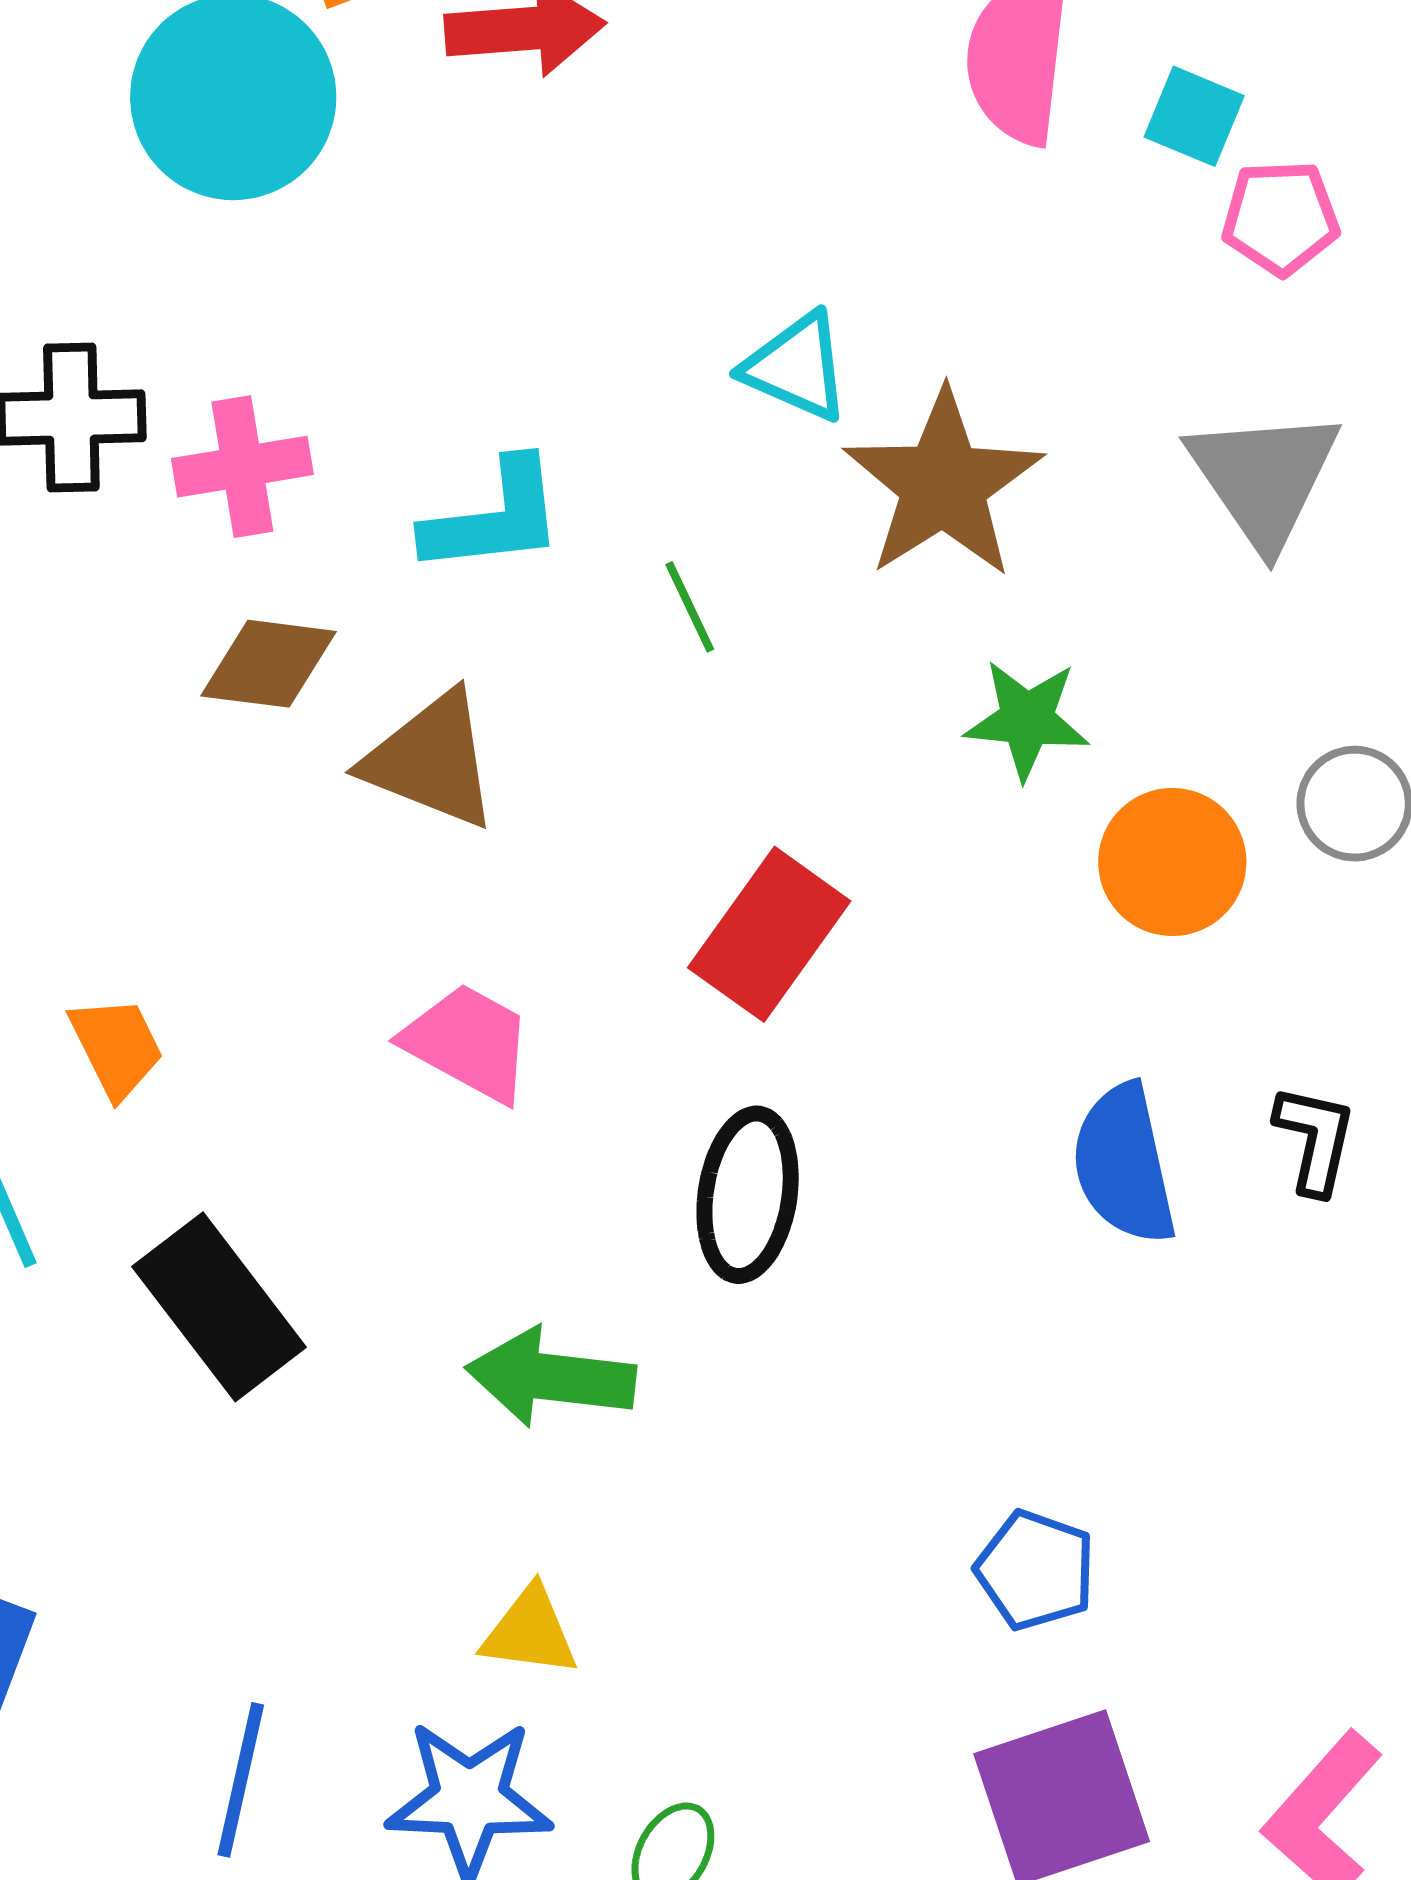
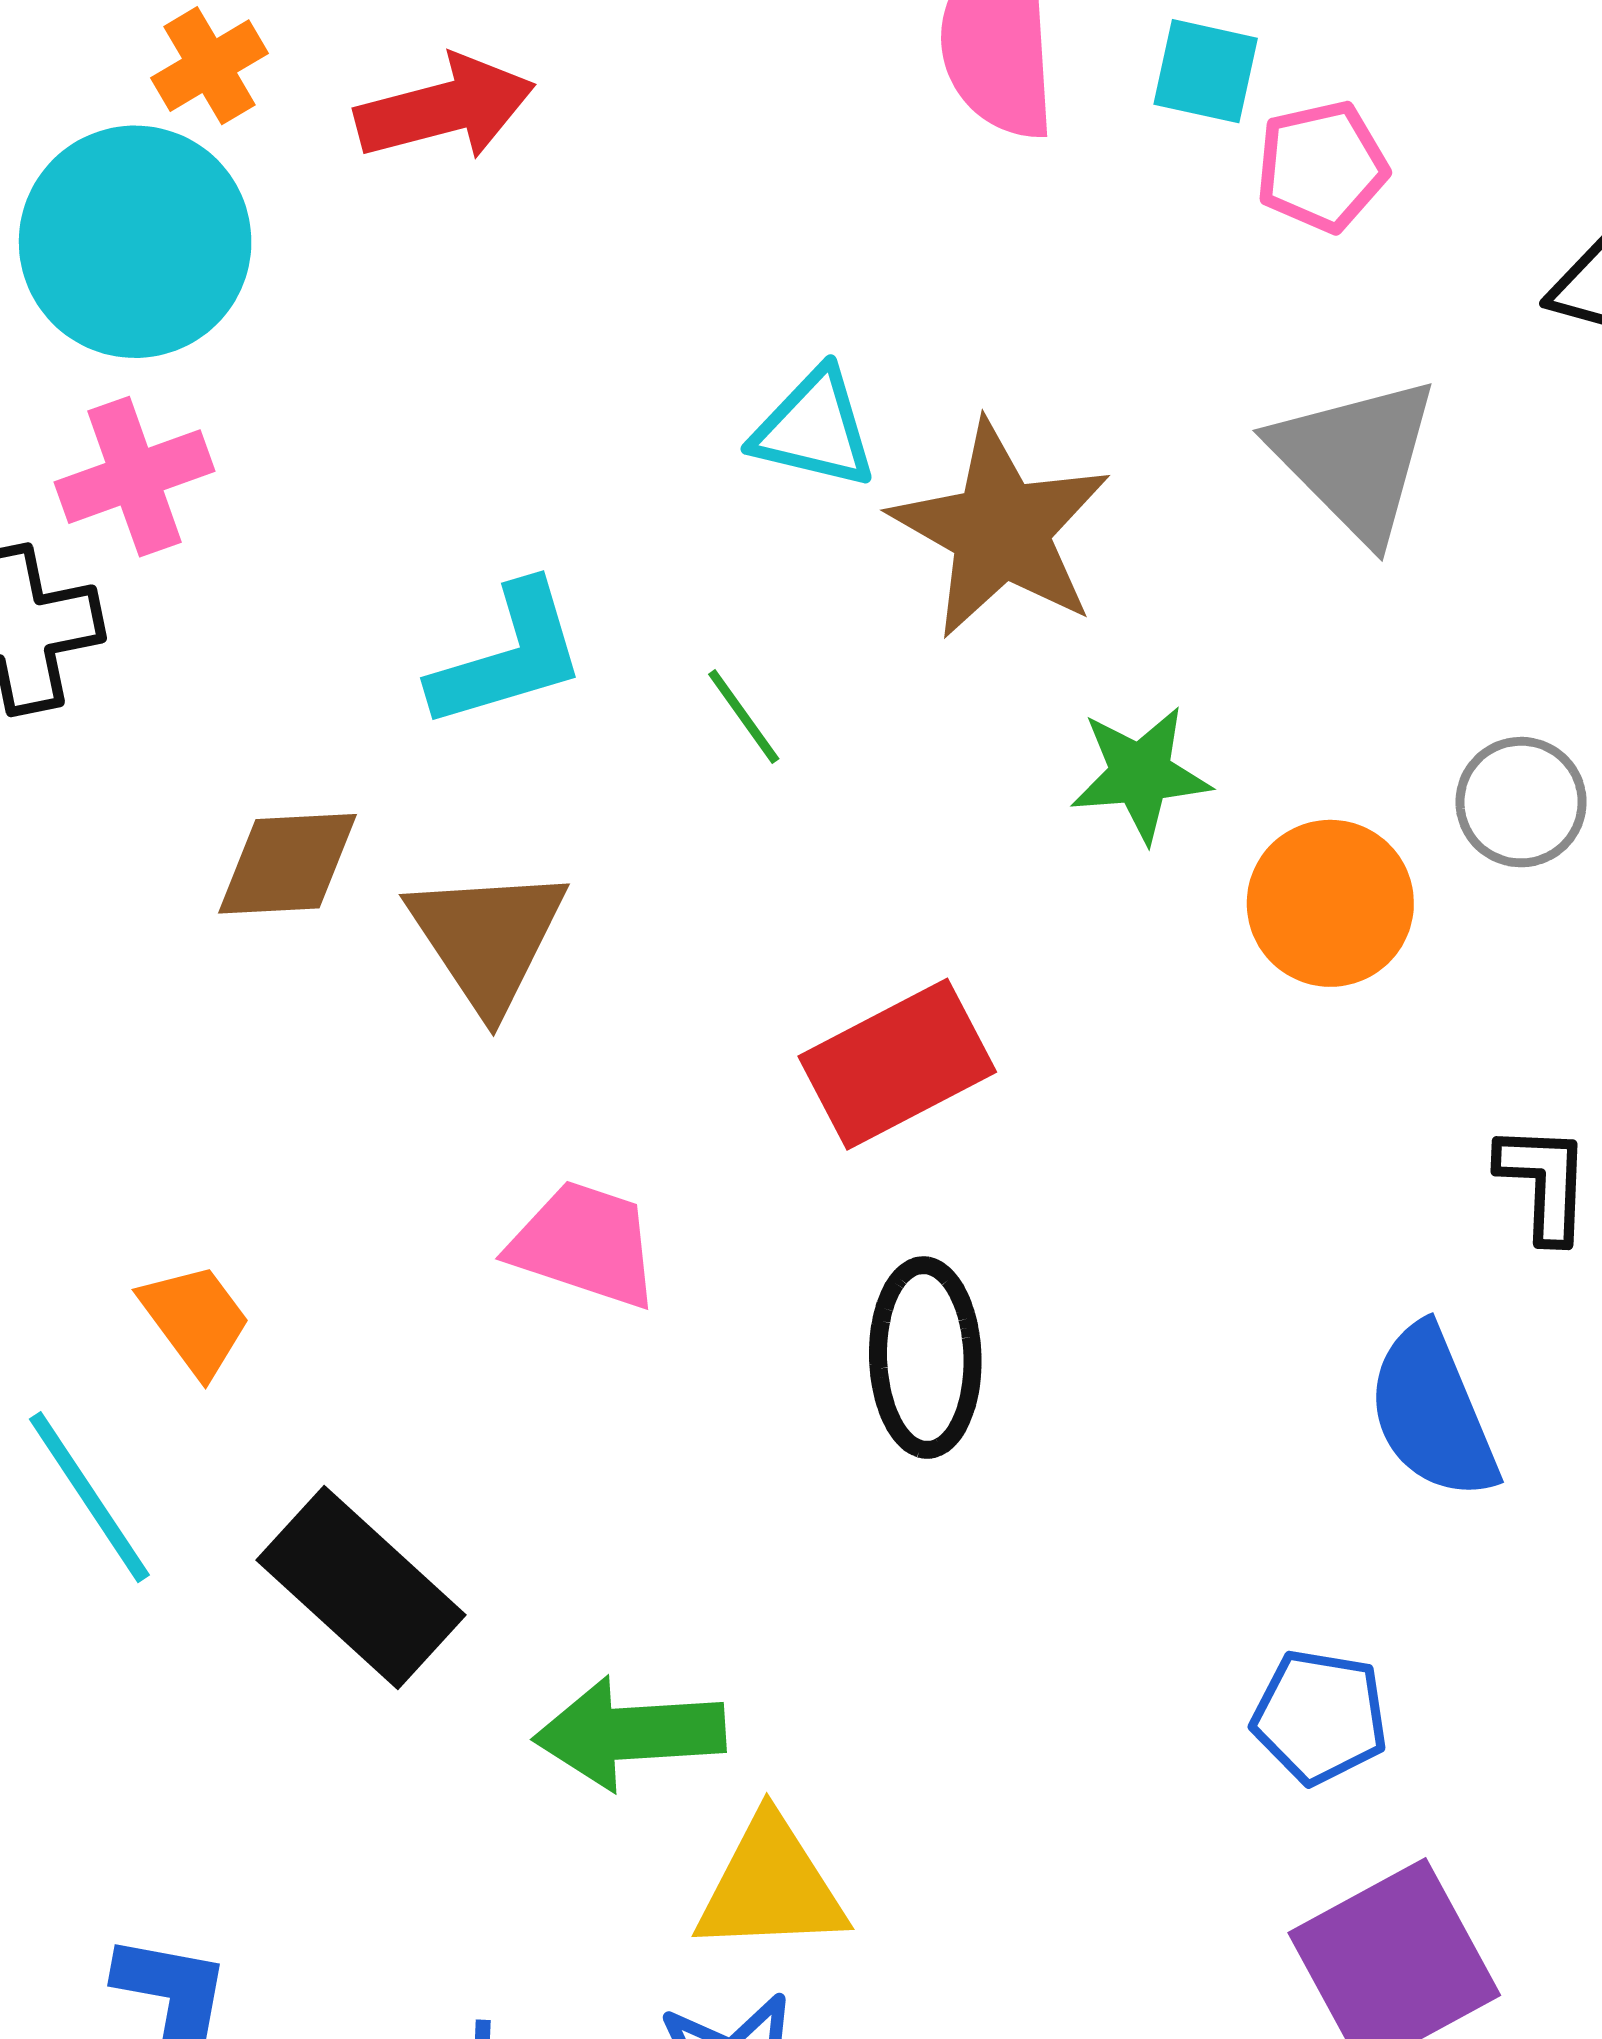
pink cross: (242, 467) -> (134, 477), moved
brown triangle: (431, 760) -> (487, 938), turned 45
red rectangle: (769, 934) -> (897, 1064), turned 37
blue semicircle: (1124, 1164) -> (1432, 1412), moved
green arrow: (551, 1377) -> (630, 1733), moved
yellow triangle: (530, 1632) -> (771, 1886), size x1.4

